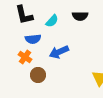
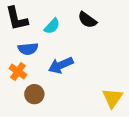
black semicircle: (80, 16) -> (87, 20), turned 35

